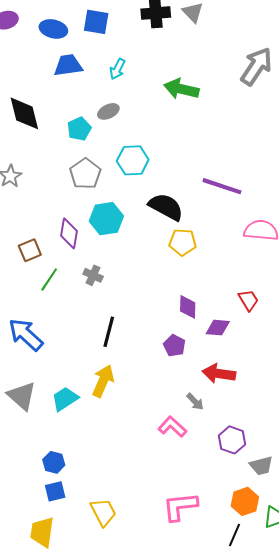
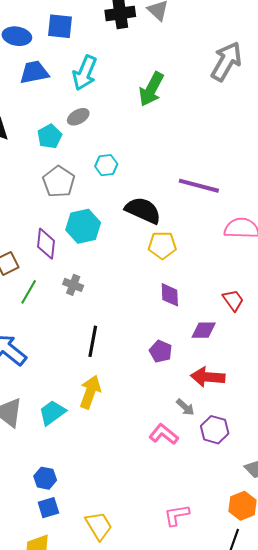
cyan arrow: (117, 69) -> (85, 73), size x1.6
green arrow: (181, 89) -> (151, 89), turned -72
cyan hexagon: (133, 160) -> (106, 165), size x0.7
purple diamond: (188, 307) -> (170, 295), moved
purple hexagon: (232, 440) -> (215, 430), moved
pink L-shape: (180, 507) -> (177, 515), size x0.7

